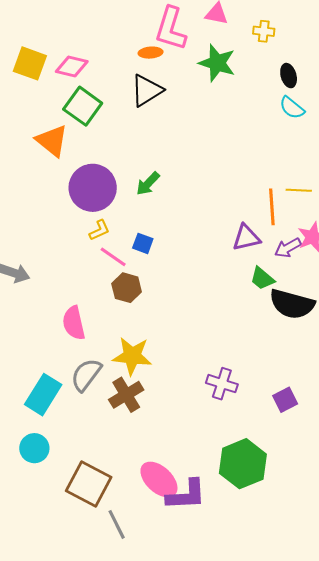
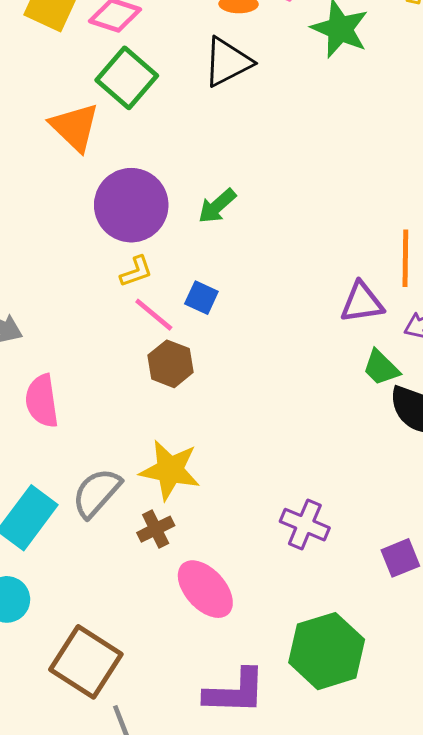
pink semicircle: (74, 323) -> (42, 401), moved
brown cross: (126, 395) -> (156, 529), size x0.7
pink ellipse: (159, 480) -> (205, 589), moved

